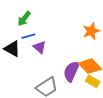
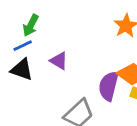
blue line: (28, 36) -> (23, 46), moved

